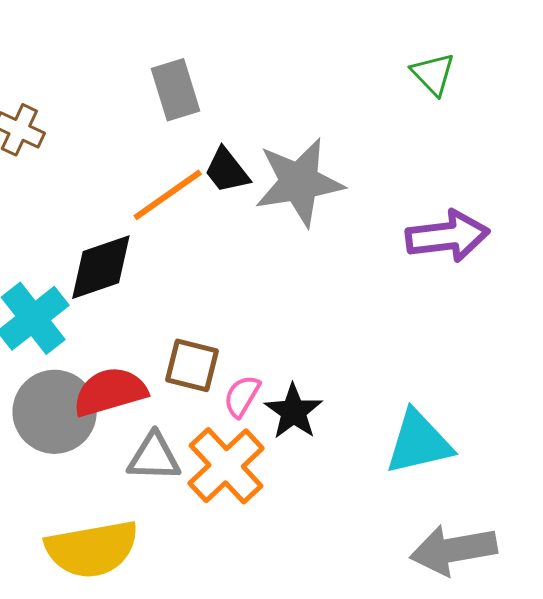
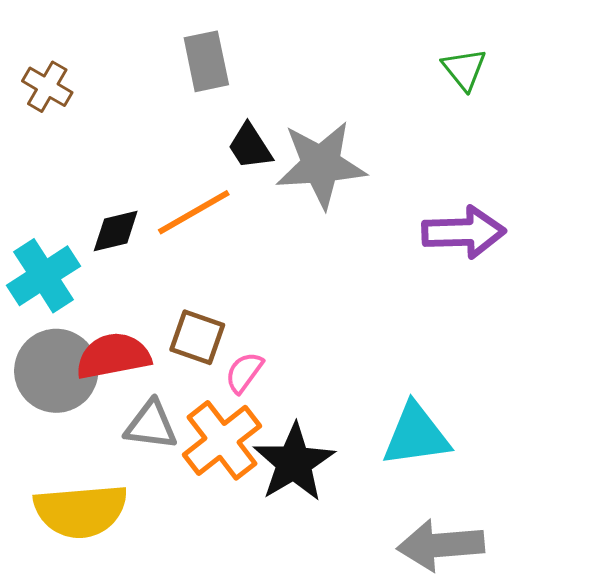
orange line: (168, 195) -> (194, 212), moved
black diamond: (101, 267) -> (116, 231), size x0.7
black star: (293, 412) -> (294, 463), moved, size x1.4

